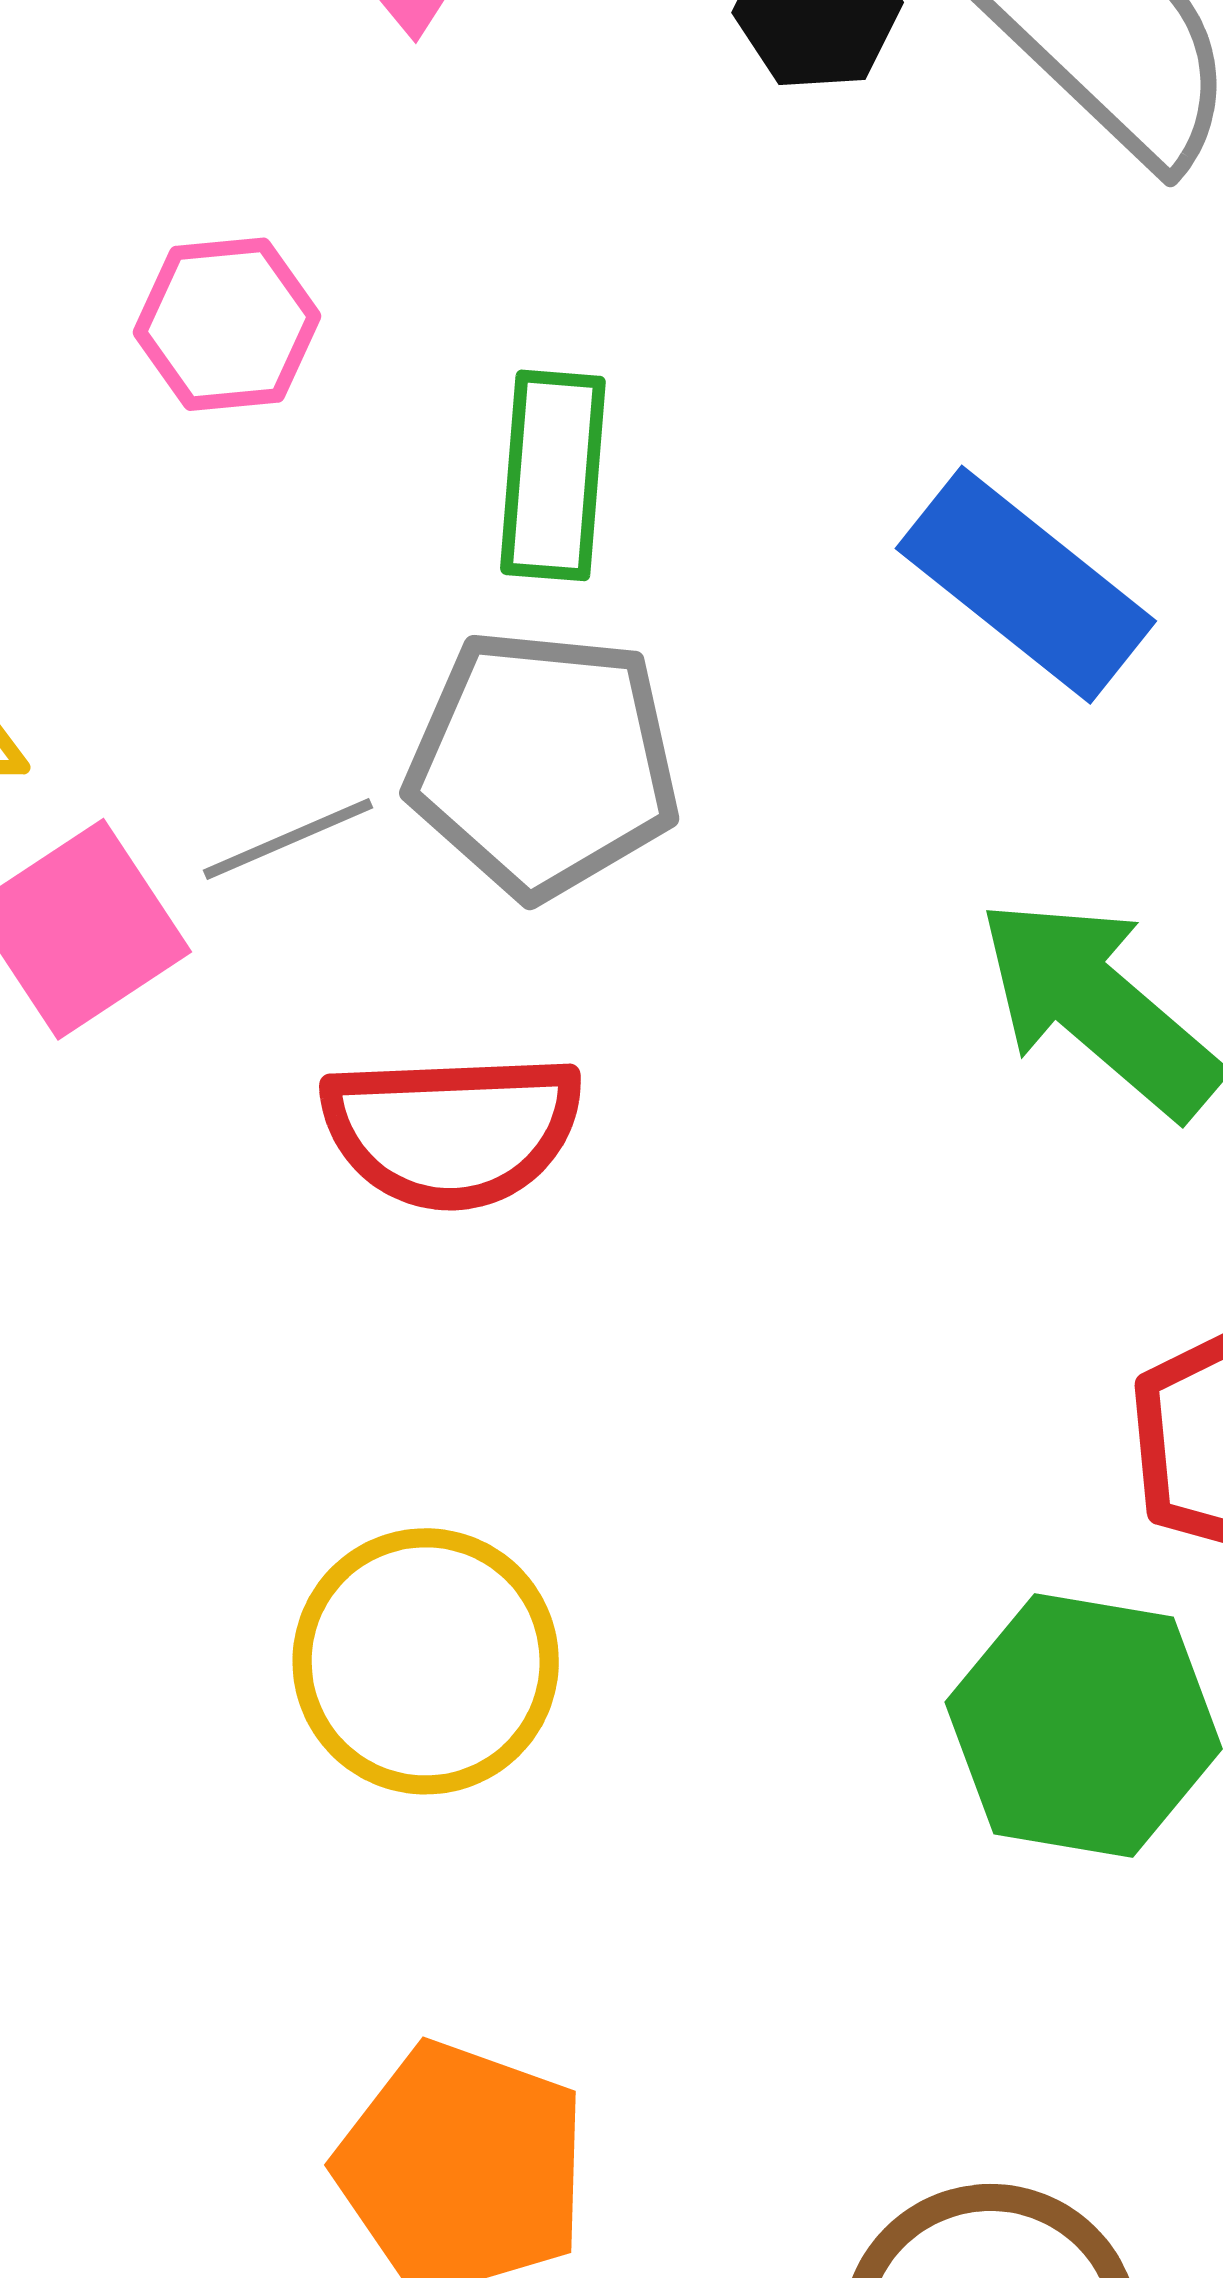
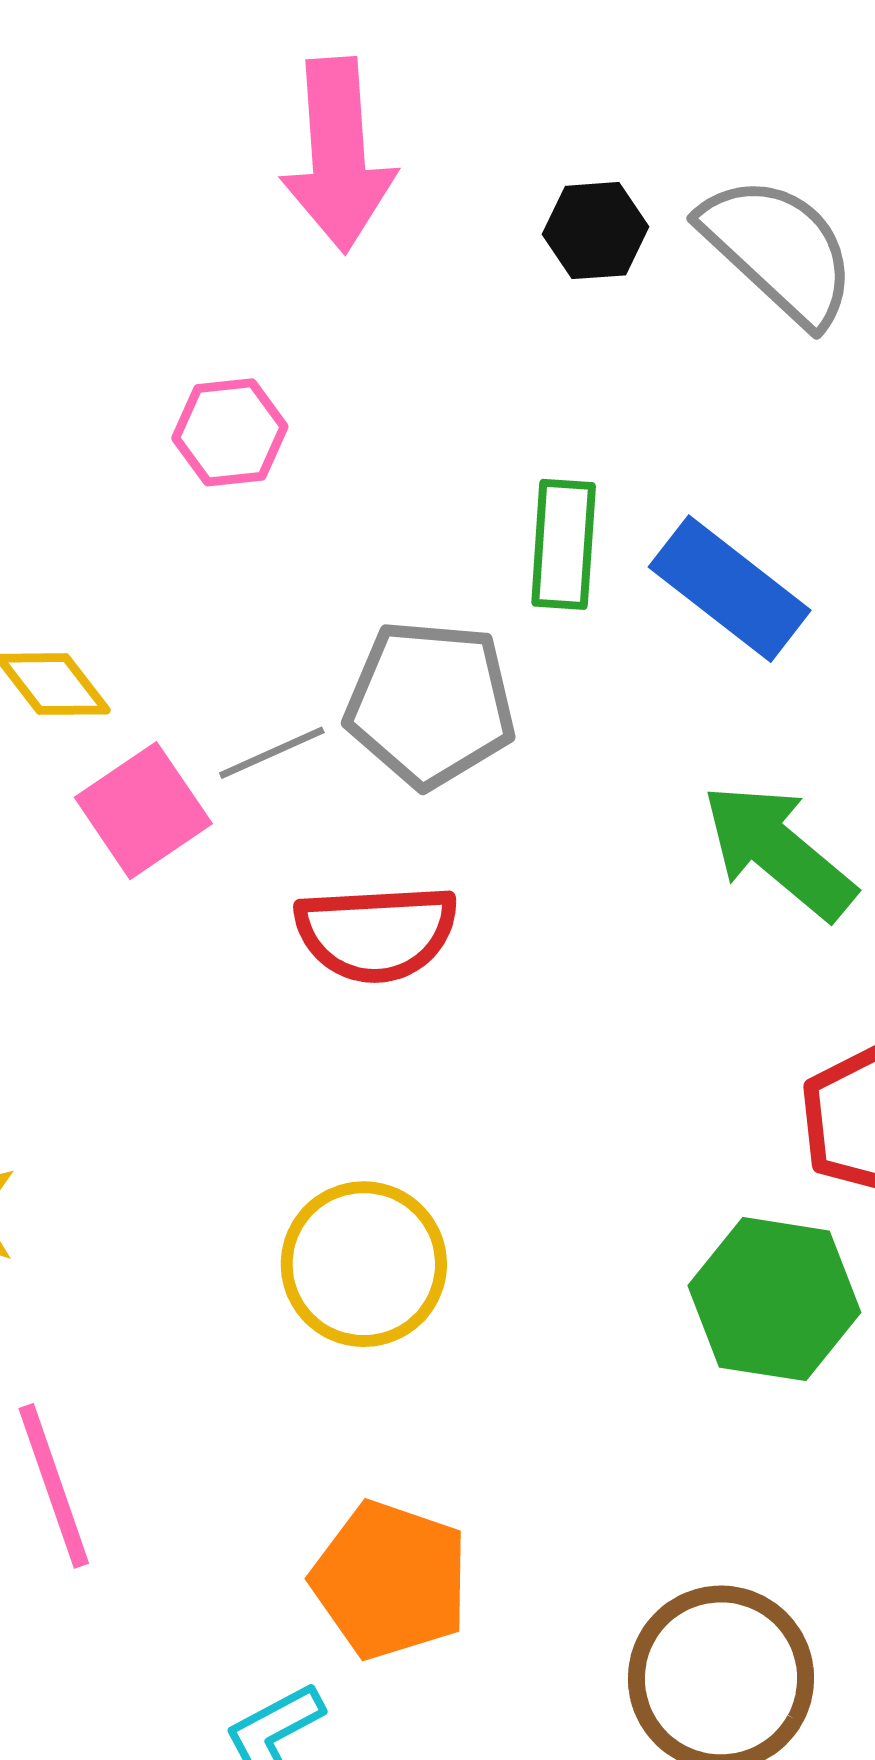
green rectangle: (553, 475) -> (564, 544), moved

